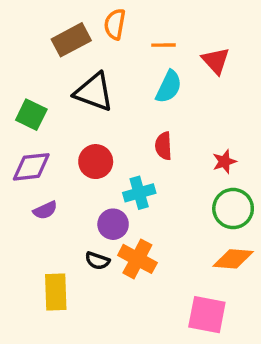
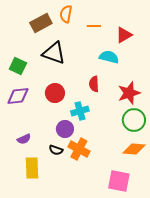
red triangle: (216, 61) -> (124, 35), turned 42
cyan semicircle: (169, 87) -> (109, 57), moved, turned -102
red star: (224, 162) -> (129, 93), size x1.6
purple semicircle: (45, 210) -> (24, 139), moved

